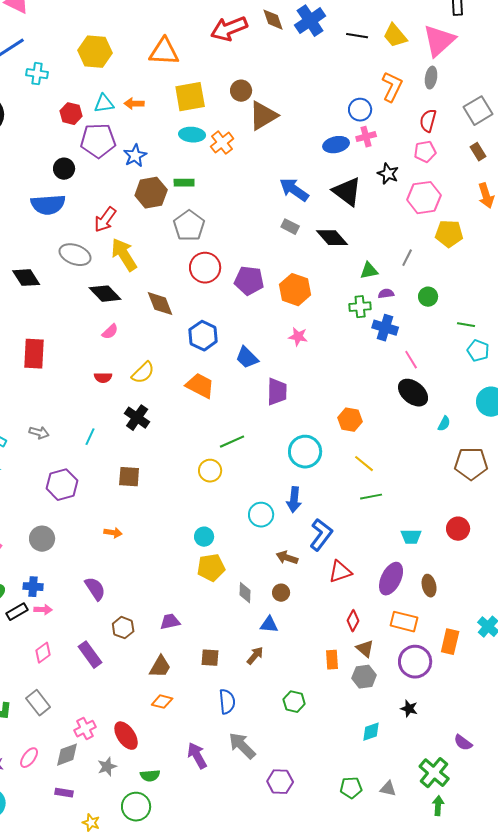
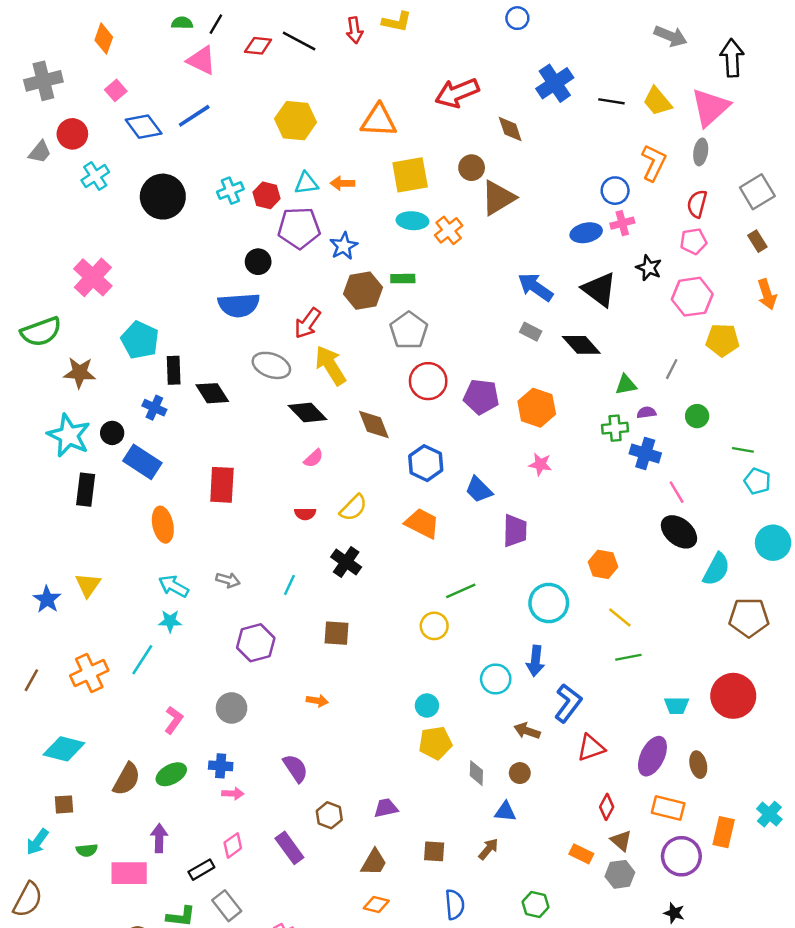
brown diamond: (273, 20) -> (510, 129), moved
cyan cross: (37, 74) -> (230, 191), moved, turned -30
cyan semicircle: (444, 424) -> (716, 569), size x1.8
red circle: (458, 529) -> (733, 696), size x1.6
black rectangle: (17, 612) -> (201, 870), moved
orange rectangle: (332, 660) -> (581, 854), turned -60

